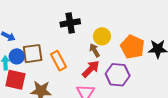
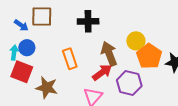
yellow circle: (102, 36) -> (136, 41), moved
brown arrow: (95, 50) -> (109, 54), size x1.6
brown square: (33, 54) -> (42, 17), moved

